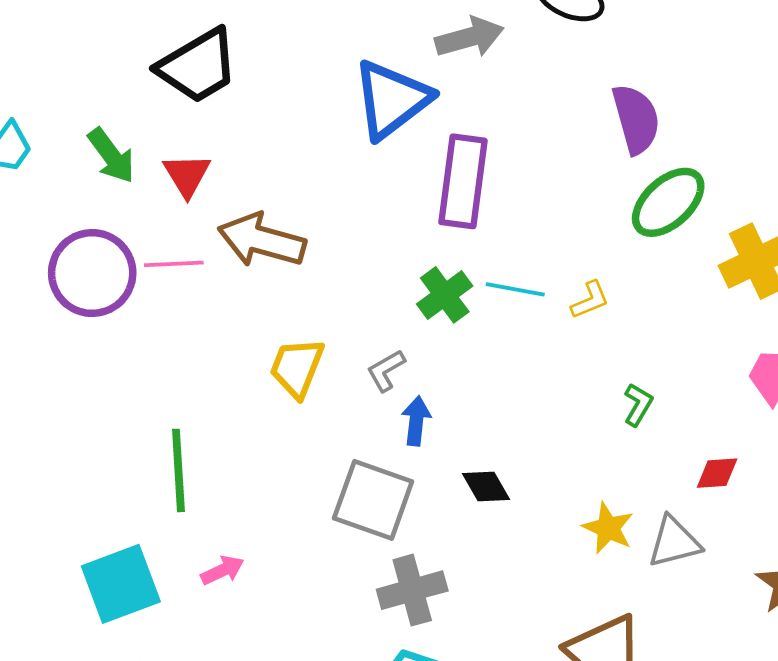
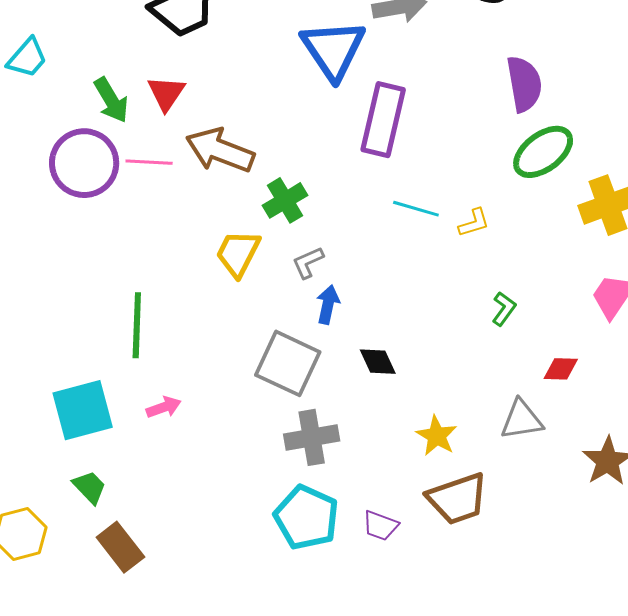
blue triangle: (392, 99) -> (333, 50), turned -32
green arrow: (111, 156) -> (111, 100), moved
green cross: (445, 295) -> (285, 200), moved
yellow star: (608, 528) -> (437, 436), moved

